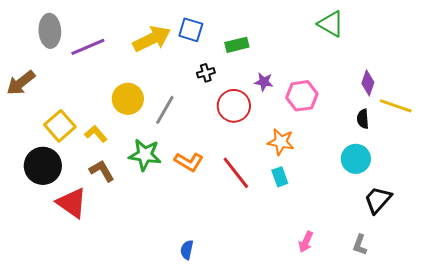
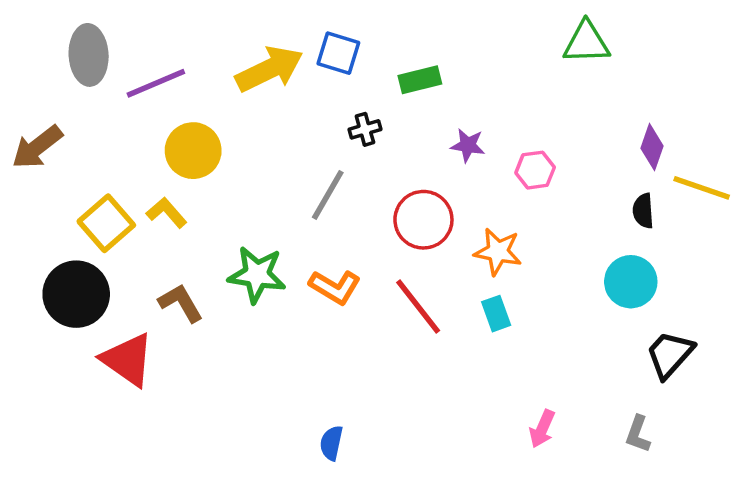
green triangle: (331, 24) -> (586, 43), turned -32
pink hexagon: (302, 96) -> (535, 170), size x0.7
yellow circle: (128, 99) -> (193, 151), moved
red circle: (234, 106) -> (423, 220), moved
gray line: (165, 110) -> (328, 195), moved
yellow L-shape: (96, 134) -> (167, 213), moved

